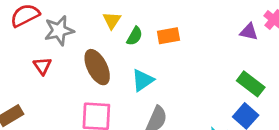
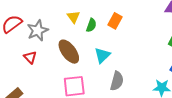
orange rectangle: (168, 36) -> (115, 21), turned -42

